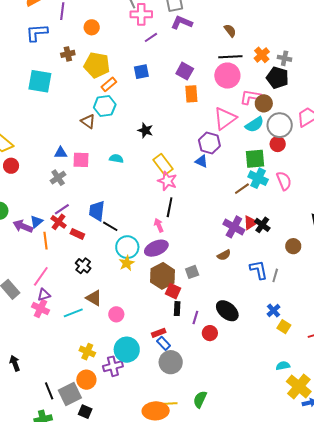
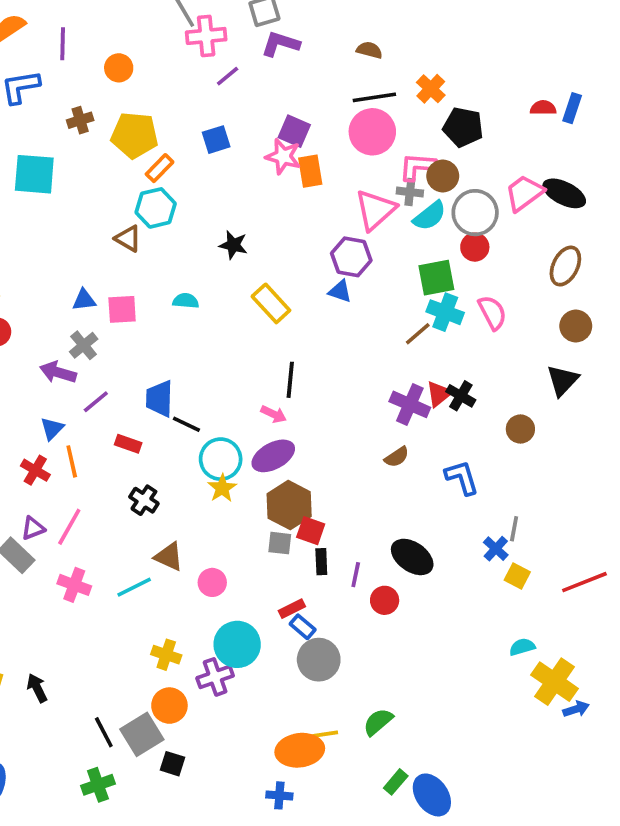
brown semicircle: (230, 31) -> (369, 50), turned -32
gray cross: (285, 58) -> (410, 192), moved
pink star: (167, 181) -> (283, 156), moved
red cross: (58, 222) -> (35, 470), moved
pink arrow: (159, 225) -> (274, 414), turned 144
purple arrow: (23, 226) -> (58, 372), moved
gray square: (192, 272) -> (280, 543), moved, turned 32
gray line: (275, 275) -> (514, 529), moved
purple triangle: (44, 295) -> (33, 528), moved
green semicircle: (200, 399) -> (378, 722), turned 30

